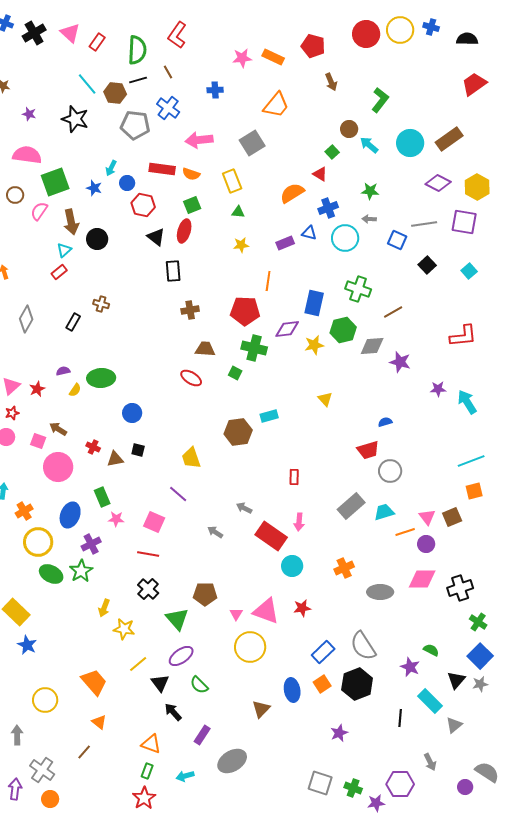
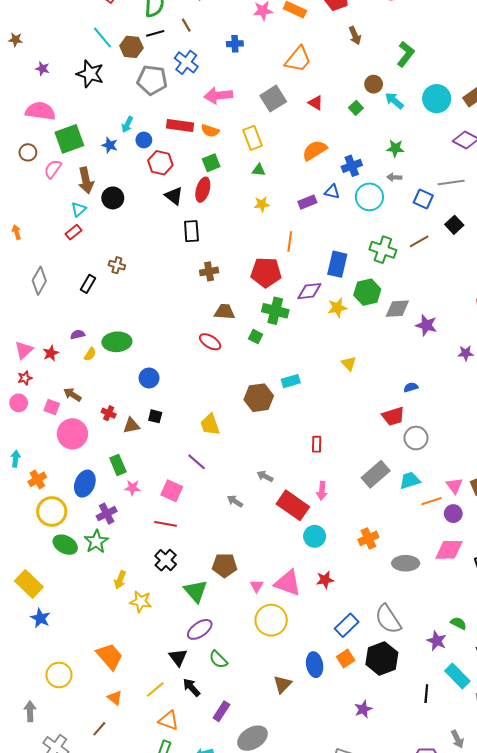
red triangle: (320, 174) -> (316, 103), moved
brown line: (393, 312) -> (419, 241), moved
yellow line: (138, 664) -> (155, 689), moved

